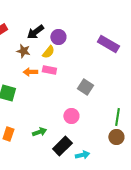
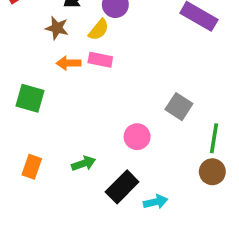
gray square: (85, 87) -> (179, 107), moved

